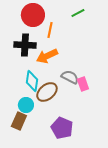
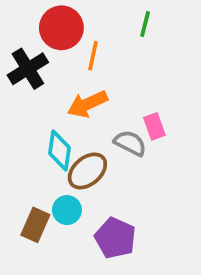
green line: (78, 13) -> (145, 24), turned -48
black cross: (25, 45) -> (28, 69), moved, turned -35
pink rectangle: (83, 84) -> (154, 126), moved
cyan circle: (26, 105) -> (67, 210), moved

